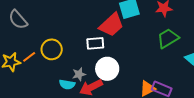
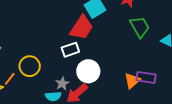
green trapezoid: (168, 38) -> (140, 27), turned 105

